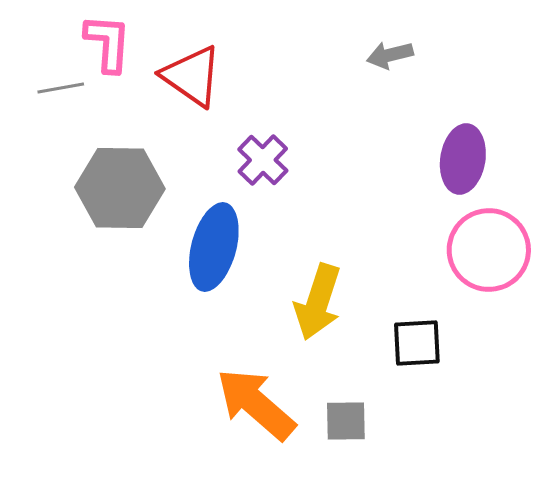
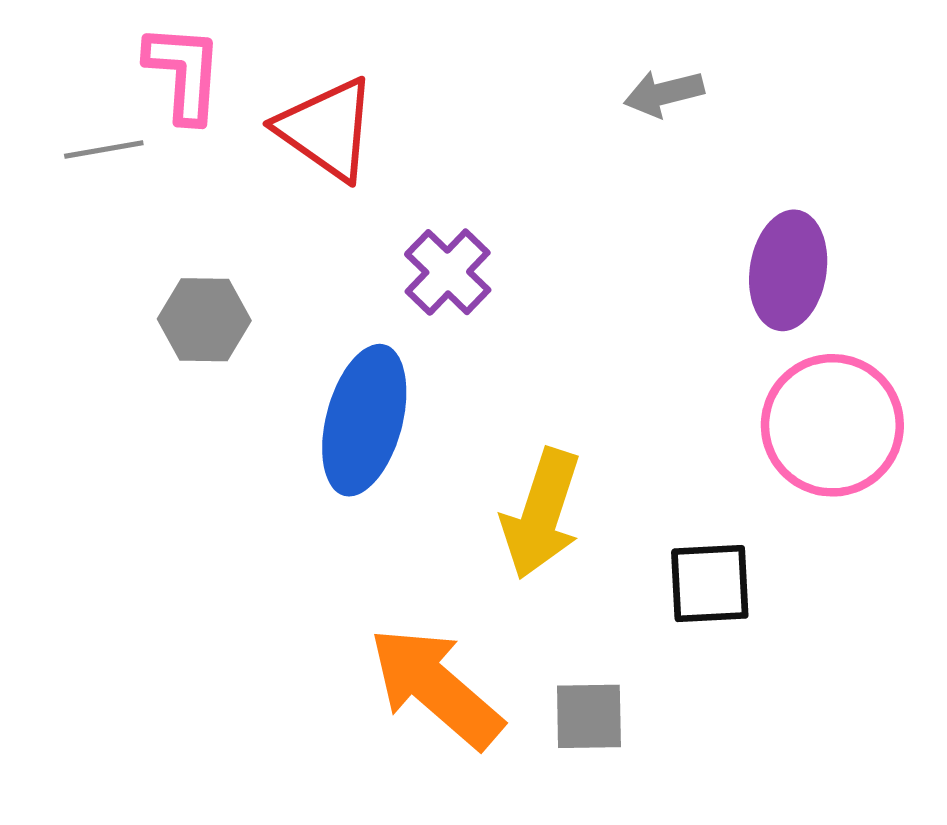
gray hexagon: (120, 188) -> (204, 320), size x0.6

